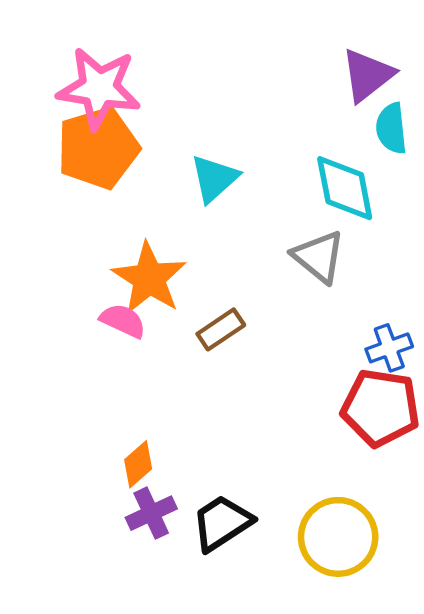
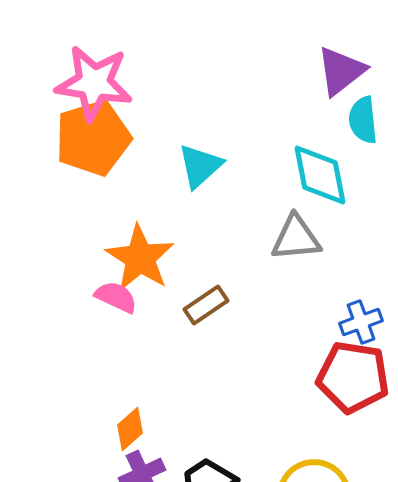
gray triangle: (319, 257) -> (296, 238), turned -44

